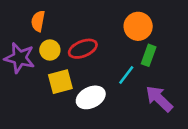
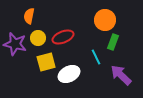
cyan line: (126, 75) -> (96, 57), turned -63

